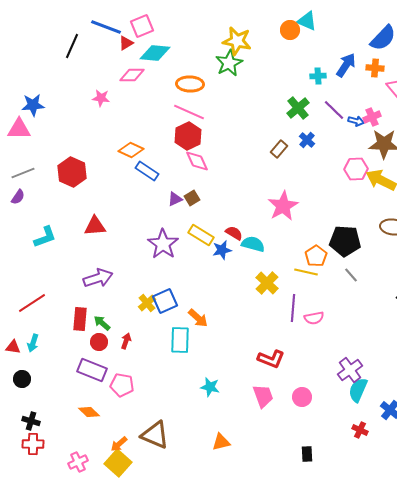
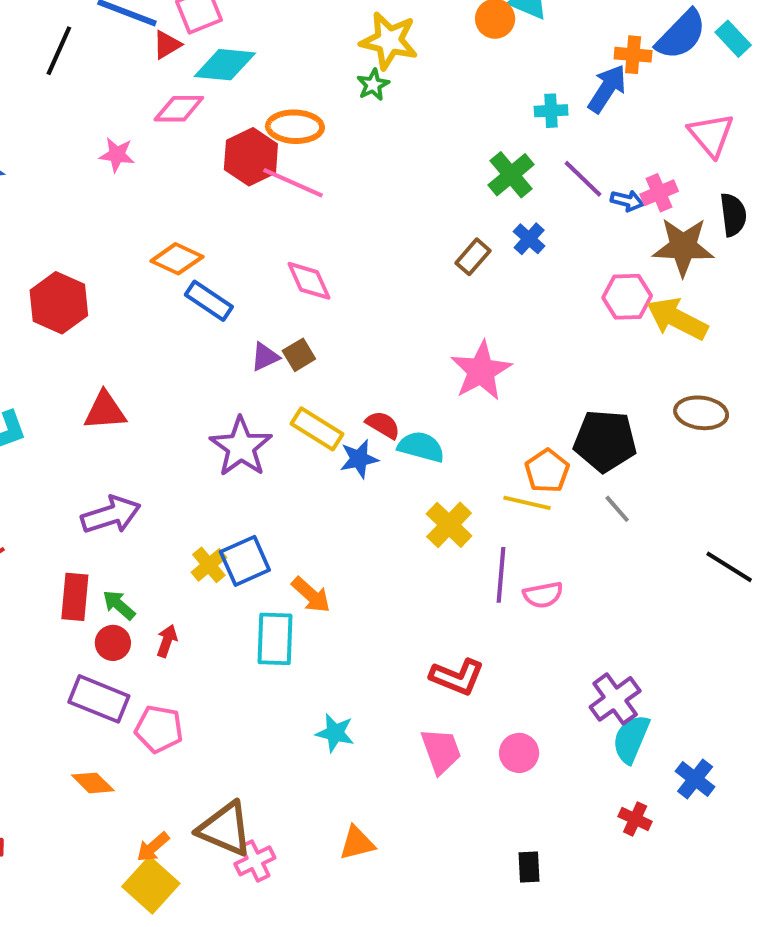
green star: (229, 63) -> (373, 85), size x0.6
orange cross: (375, 68) -> (633, 55), moved
red hexagon: (188, 136) -> (251, 157), moved
pink cross: (78, 462) -> (255, 861), moved

